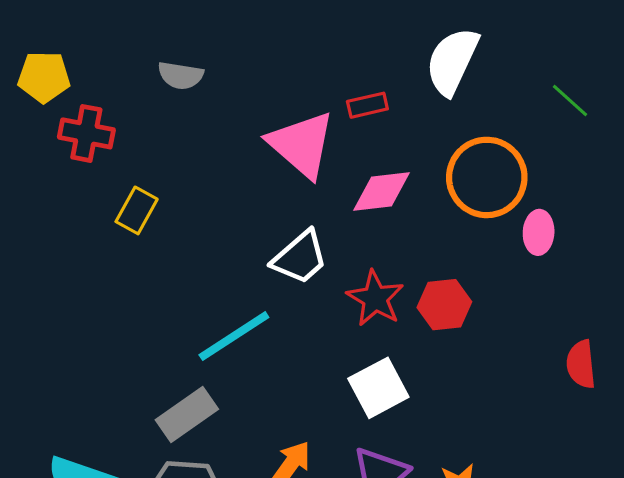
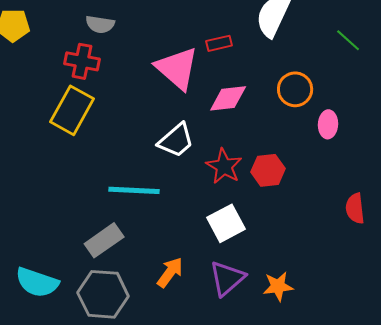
red cross: (86, 133) -> (82, 61), moved
orange circle: (487, 177) -> (295, 89), size x0.7
yellow rectangle: (137, 210) -> (72, 110), size x1.6
cyan line: (234, 336) -> (134, 190), turned 36

